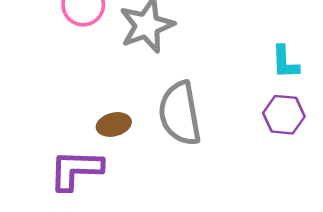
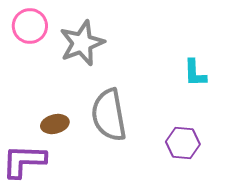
purple hexagon: (284, 115) -> (183, 143), moved

